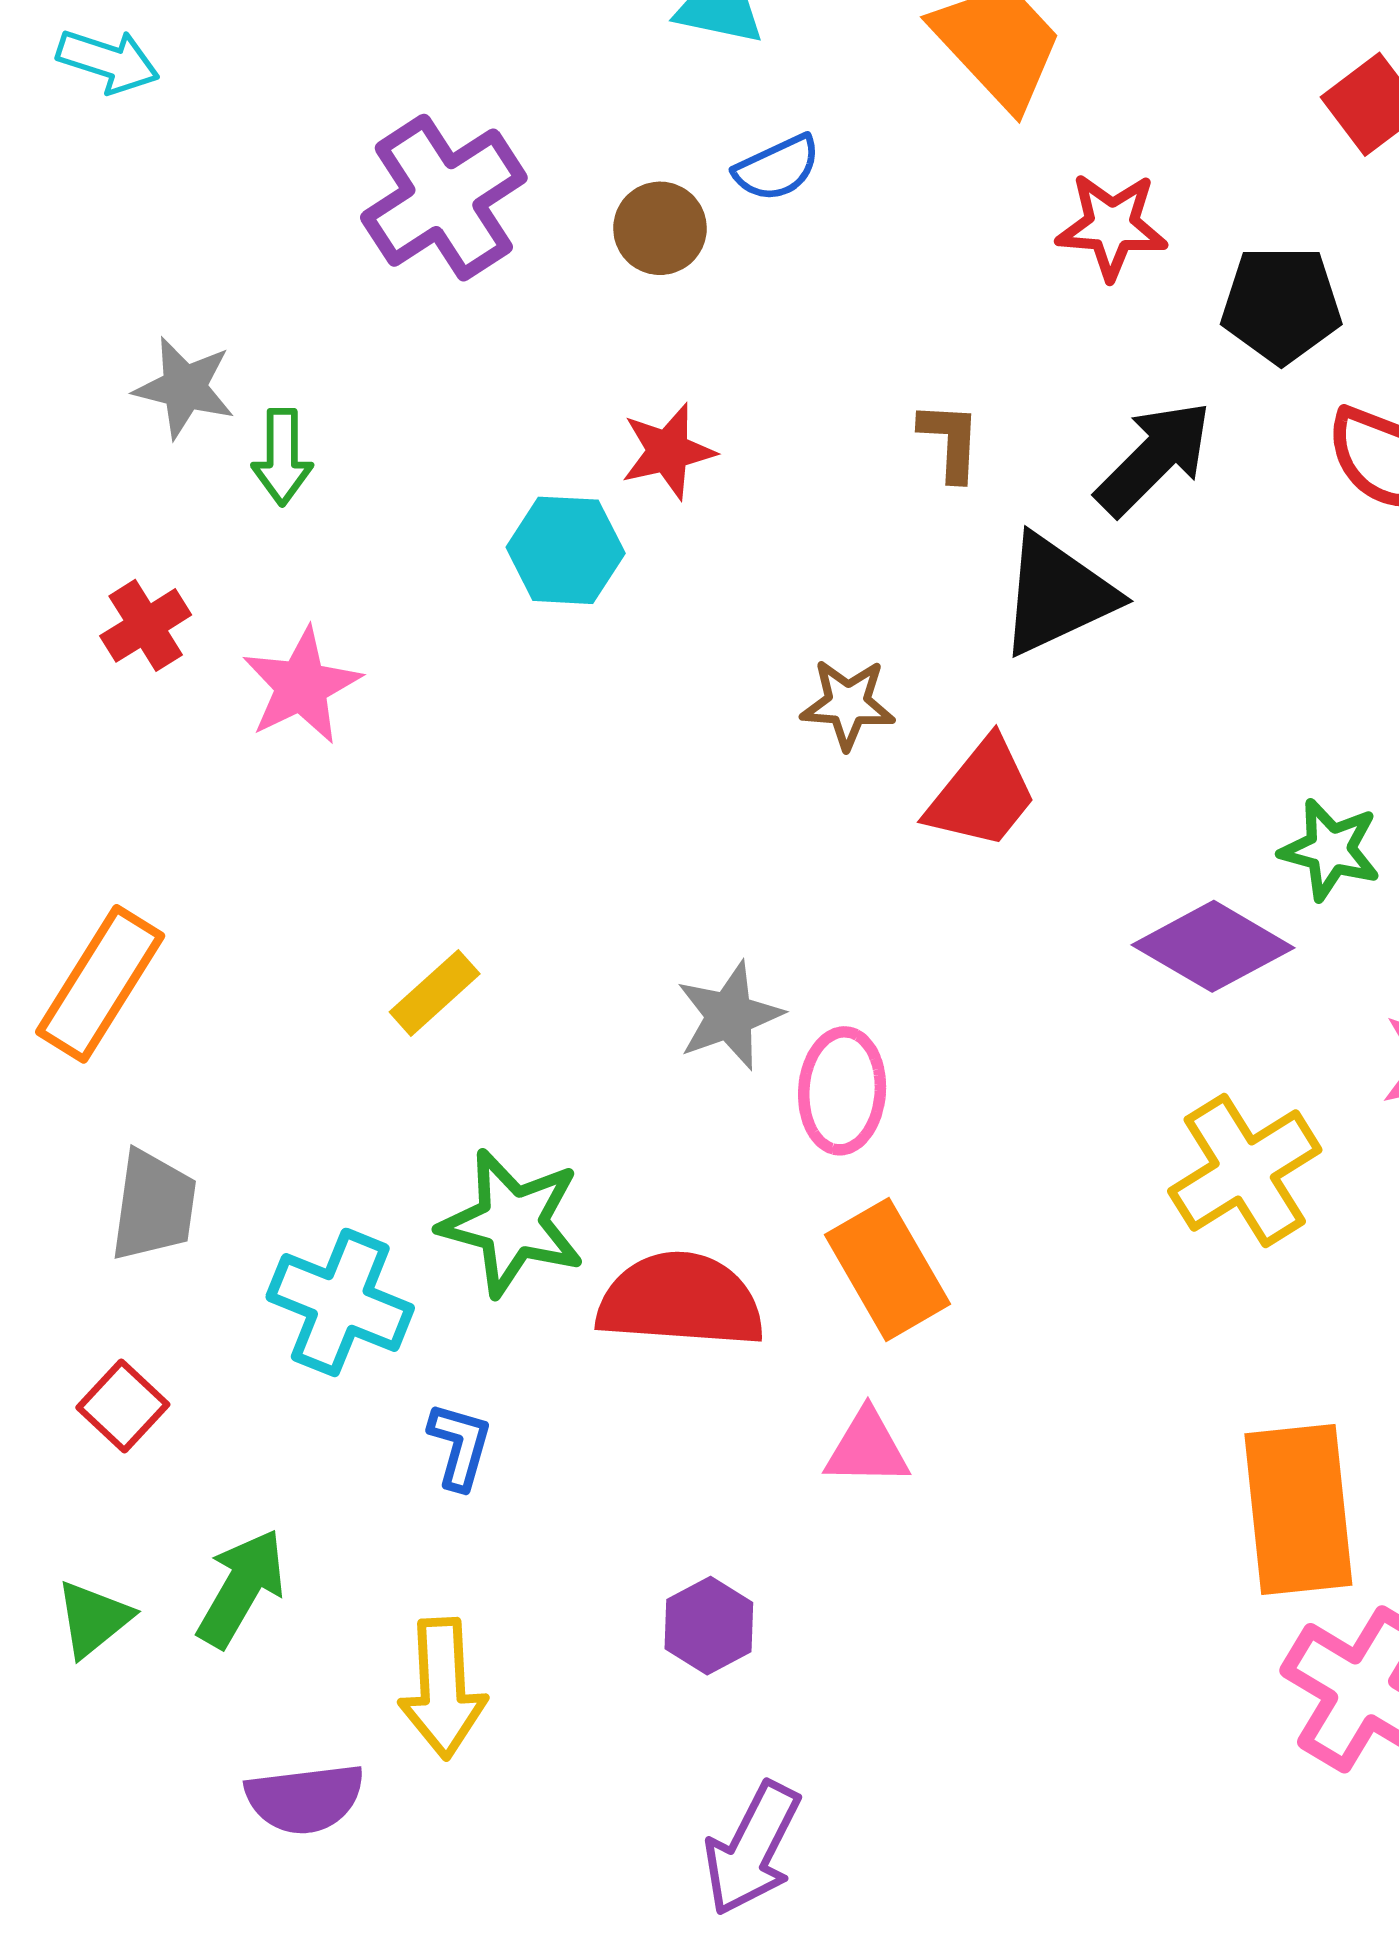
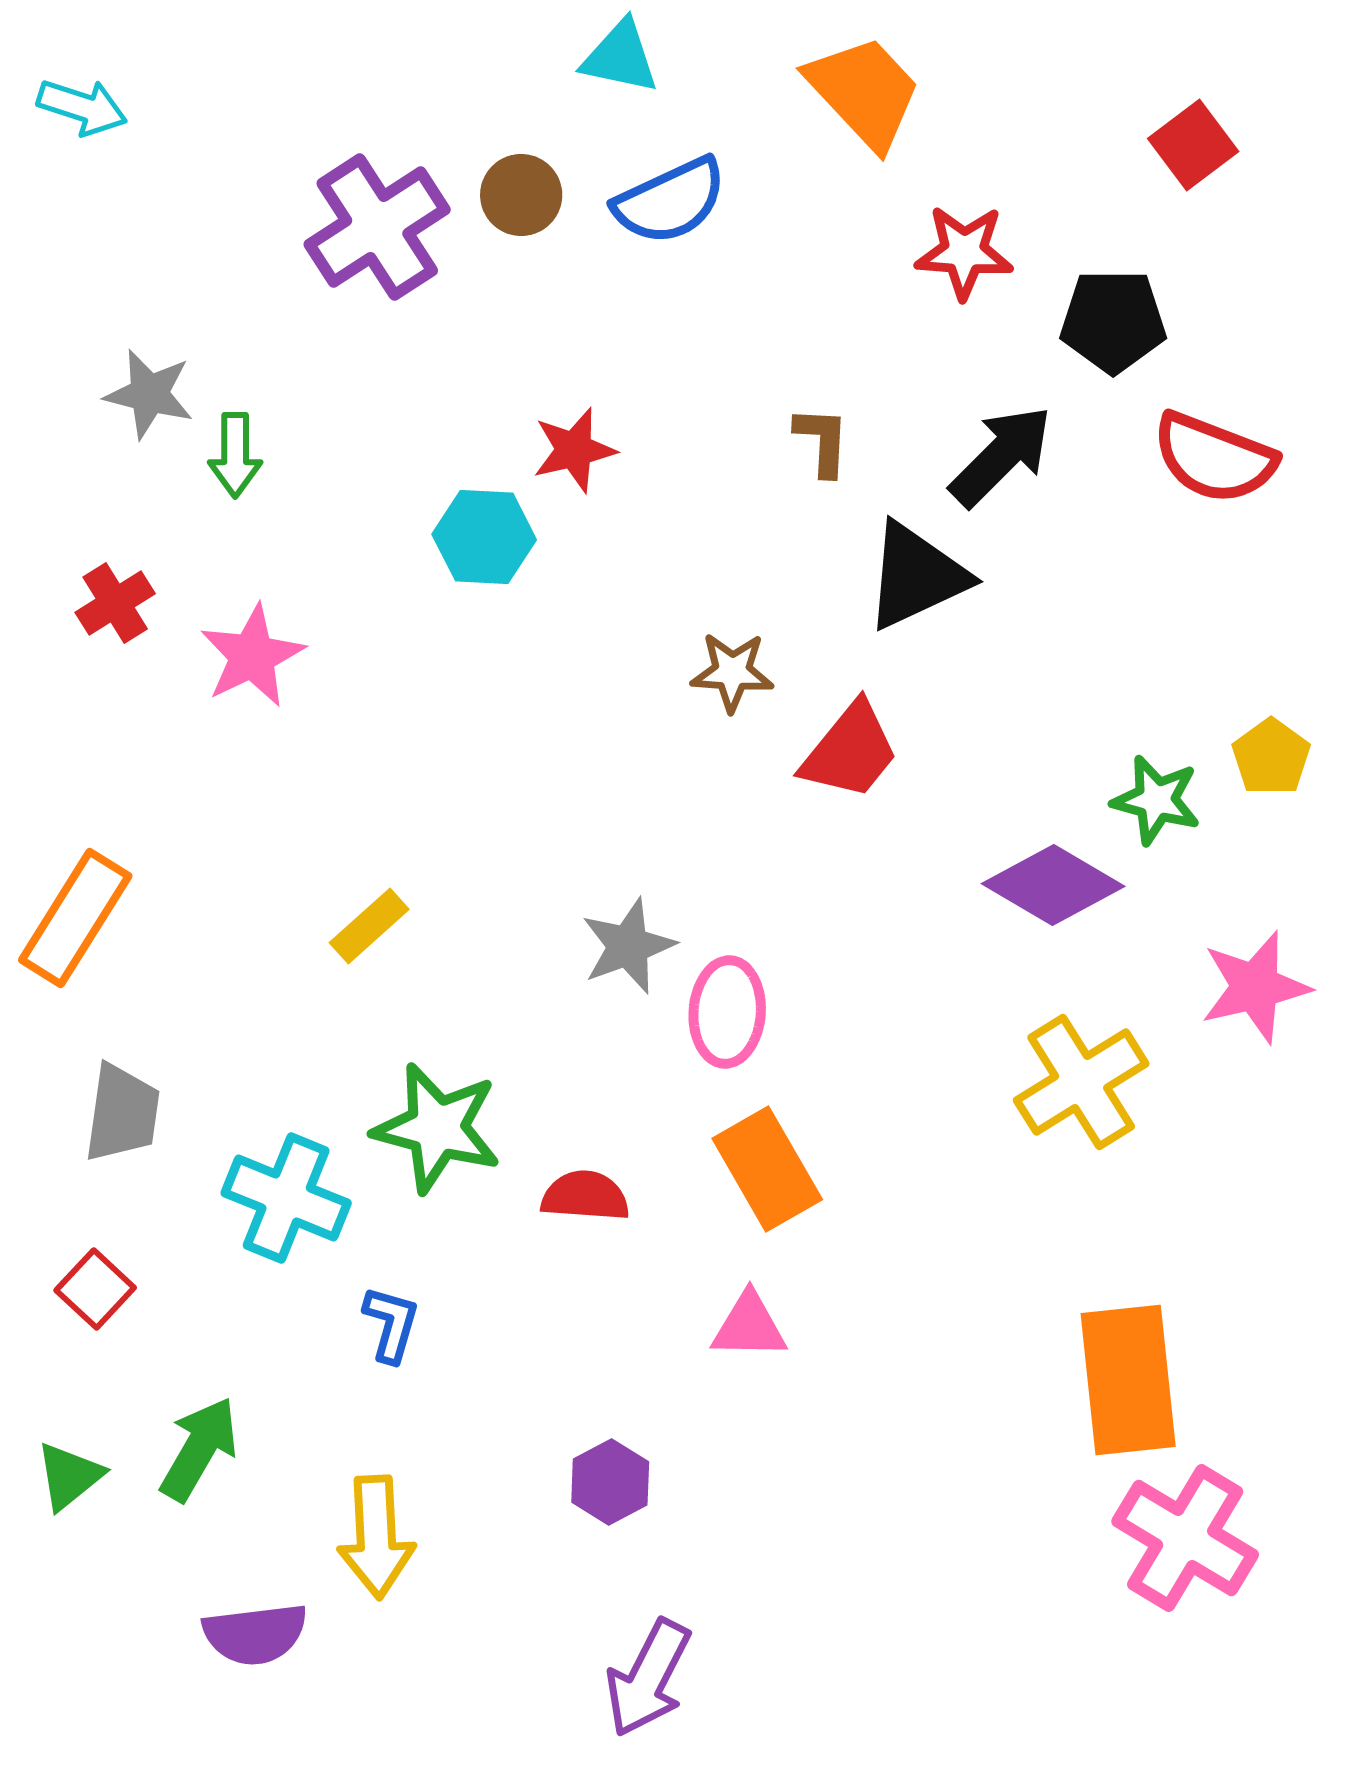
blue semicircle: (777, 168) -> (670, 201), size x1.5
brown circle: (660, 228) -> (521, 195), moved
red semicircle: (680, 1300) -> (585, 1196), size x0.6

